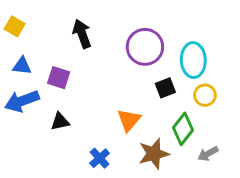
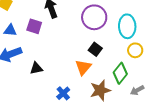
purple square: (59, 78) -> (34, 26), moved
black square: (165, 88) -> (95, 49), moved, turned -32

